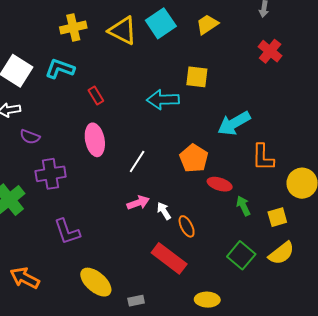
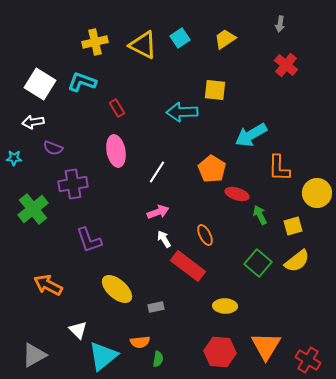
cyan square: (161, 23) -> (180, 38), size x0.7
white arrow: (164, 211) -> (164, 239), moved

